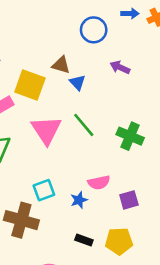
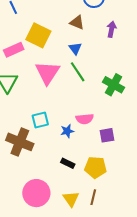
brown triangle: (61, 65) -> (77, 22), moved
purple arrow: (120, 67) -> (111, 29), turned 70
blue triangle: (77, 82) -> (75, 48), moved

